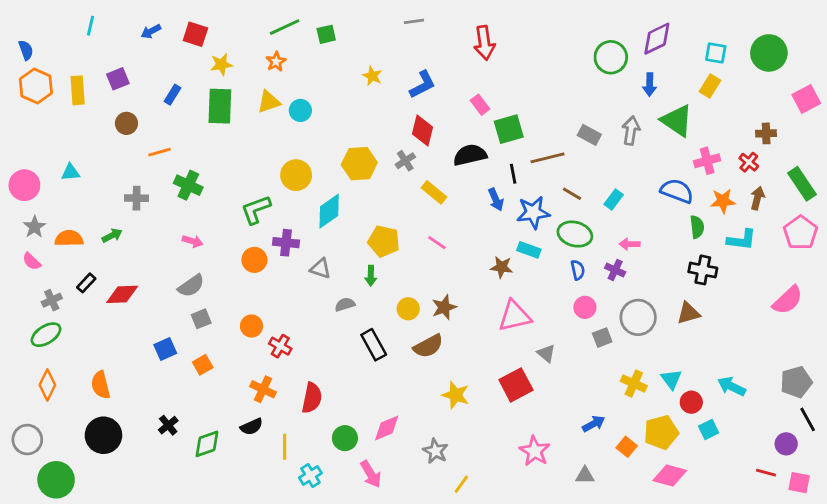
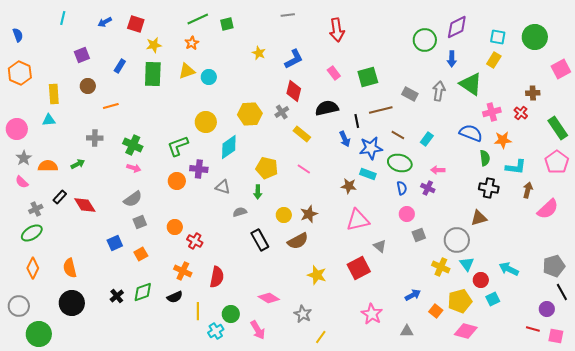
orange hexagon: (36, 86) -> (20, 73), moved
yellow rectangle: (78, 90) -> (54, 94), moved
green square: (509, 129) -> (368, 77), moved
green cross: (188, 185) -> (133, 145), moved
brown arrow: (757, 198) -> (528, 190), moved
red diamond: (122, 294) -> (85, 205), turned 60
gray circle: (638, 317) -> (457, 240), moved
pink diamond: (387, 428) -> (269, 298), turned 55
green circle: (345, 438) -> (231, 314), moved
green diamond: (207, 444) -> (143, 292), moved

